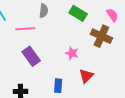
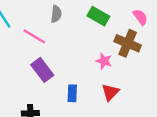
pink line: (25, 29) -> (34, 36), turned 36
pink star: (72, 53) -> (104, 61), moved
blue rectangle: (58, 86) -> (72, 93), moved

